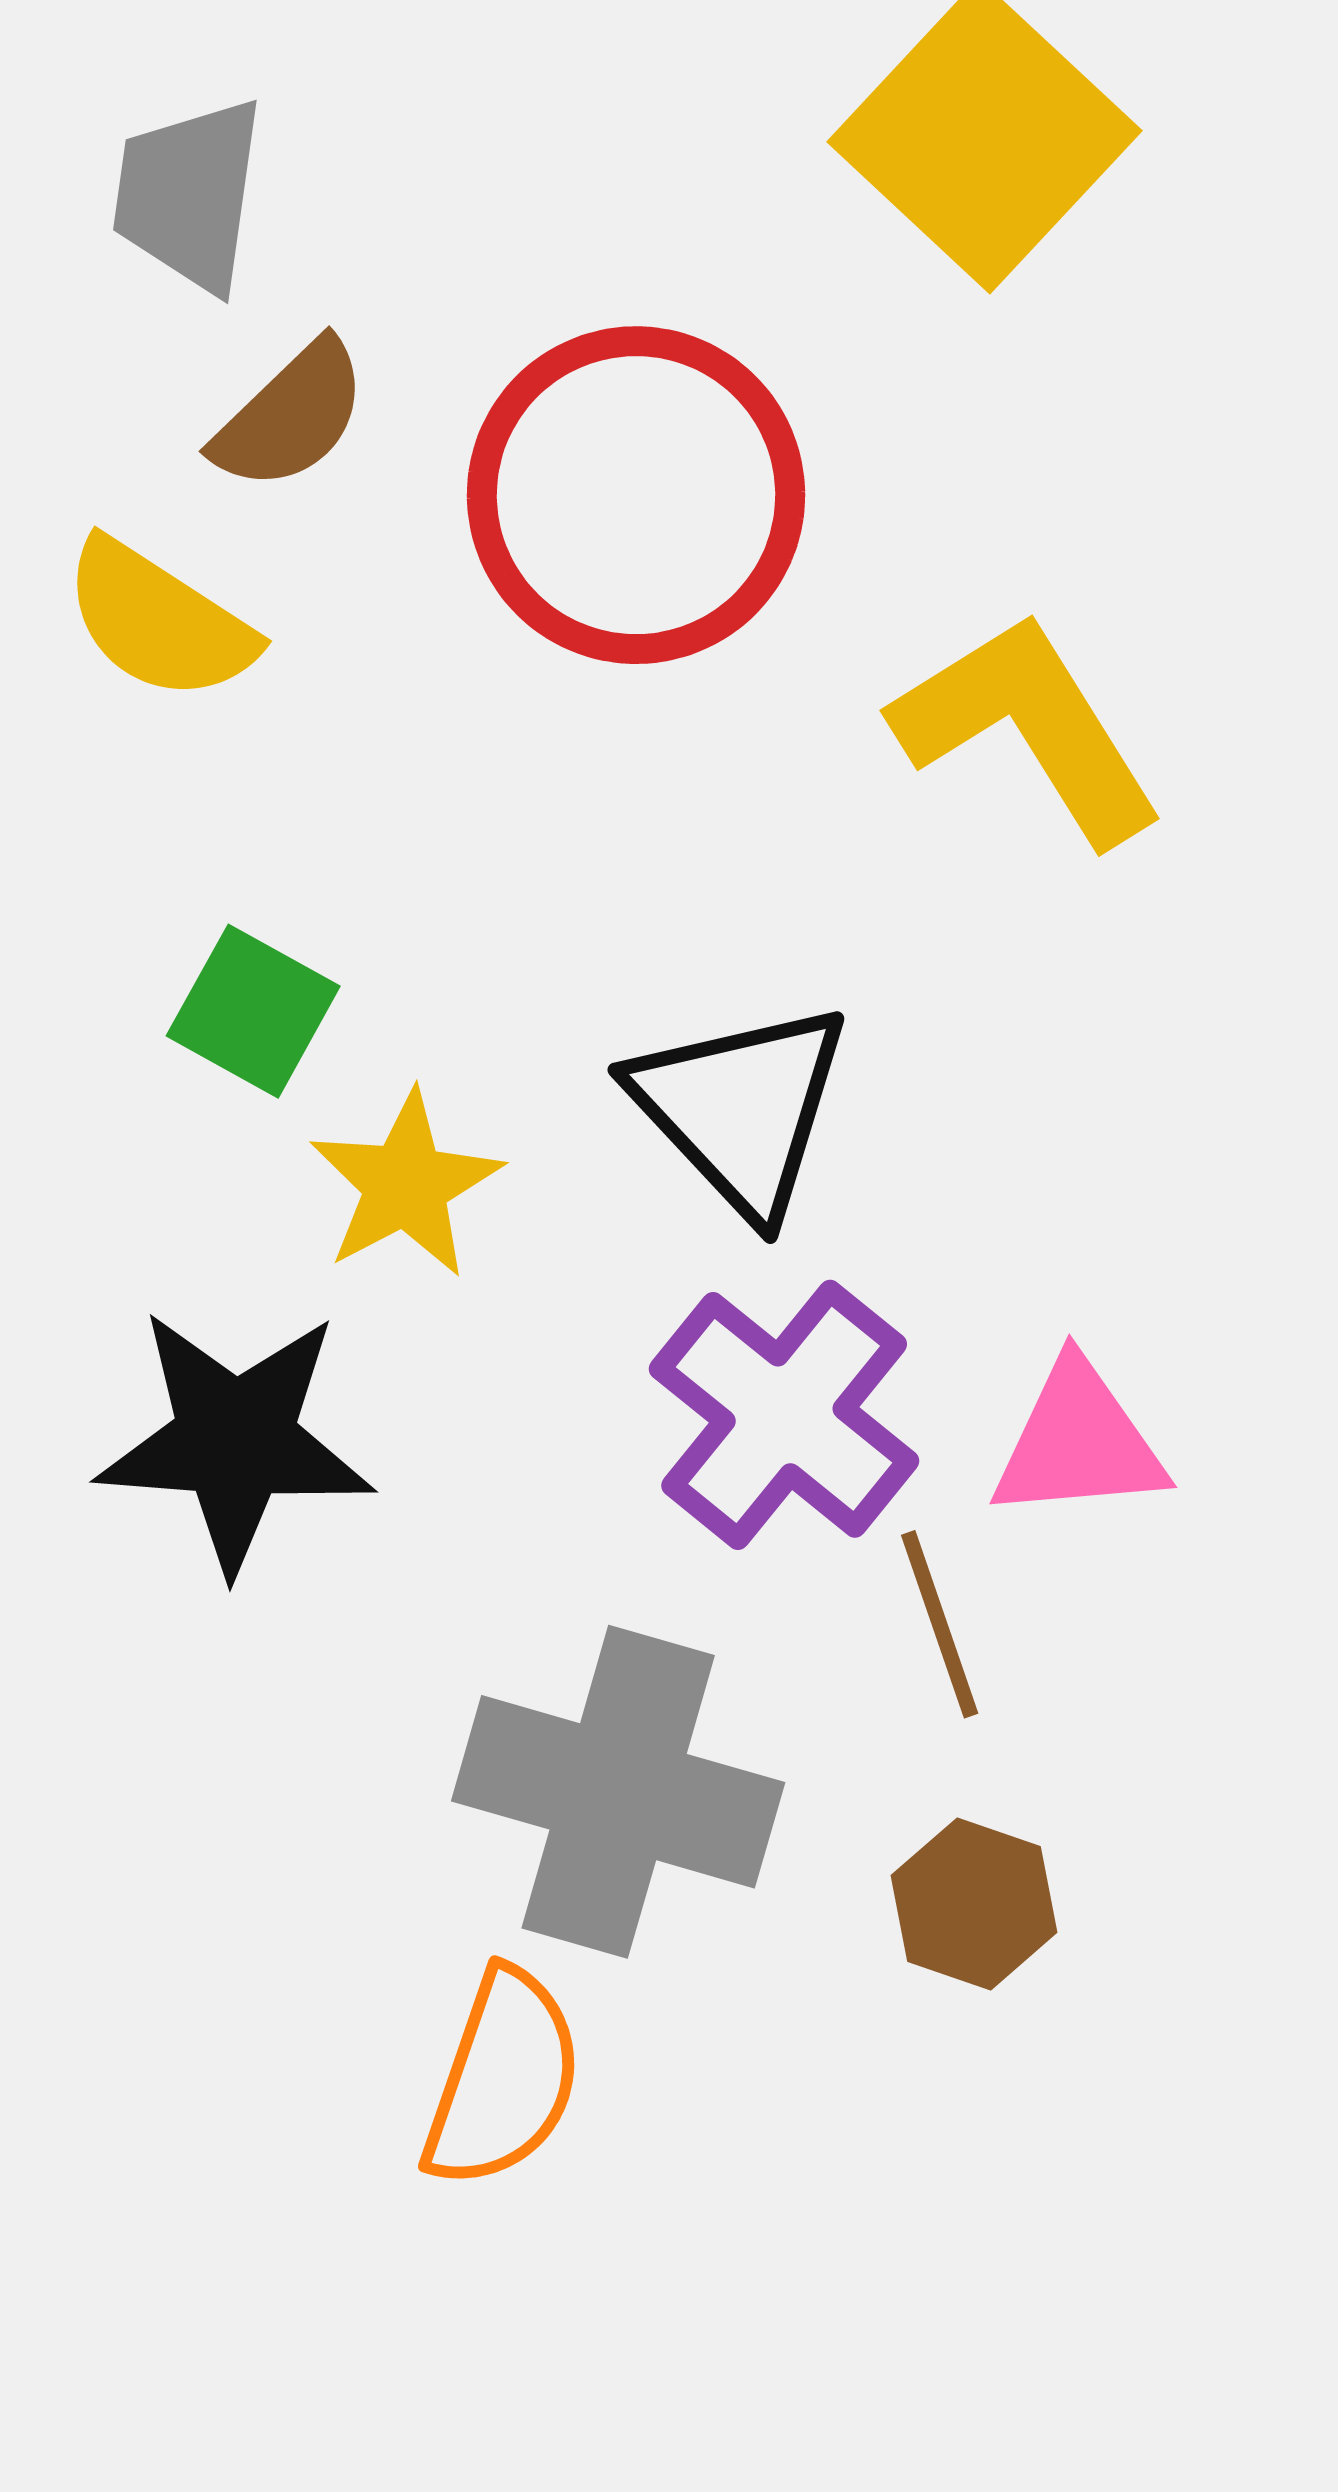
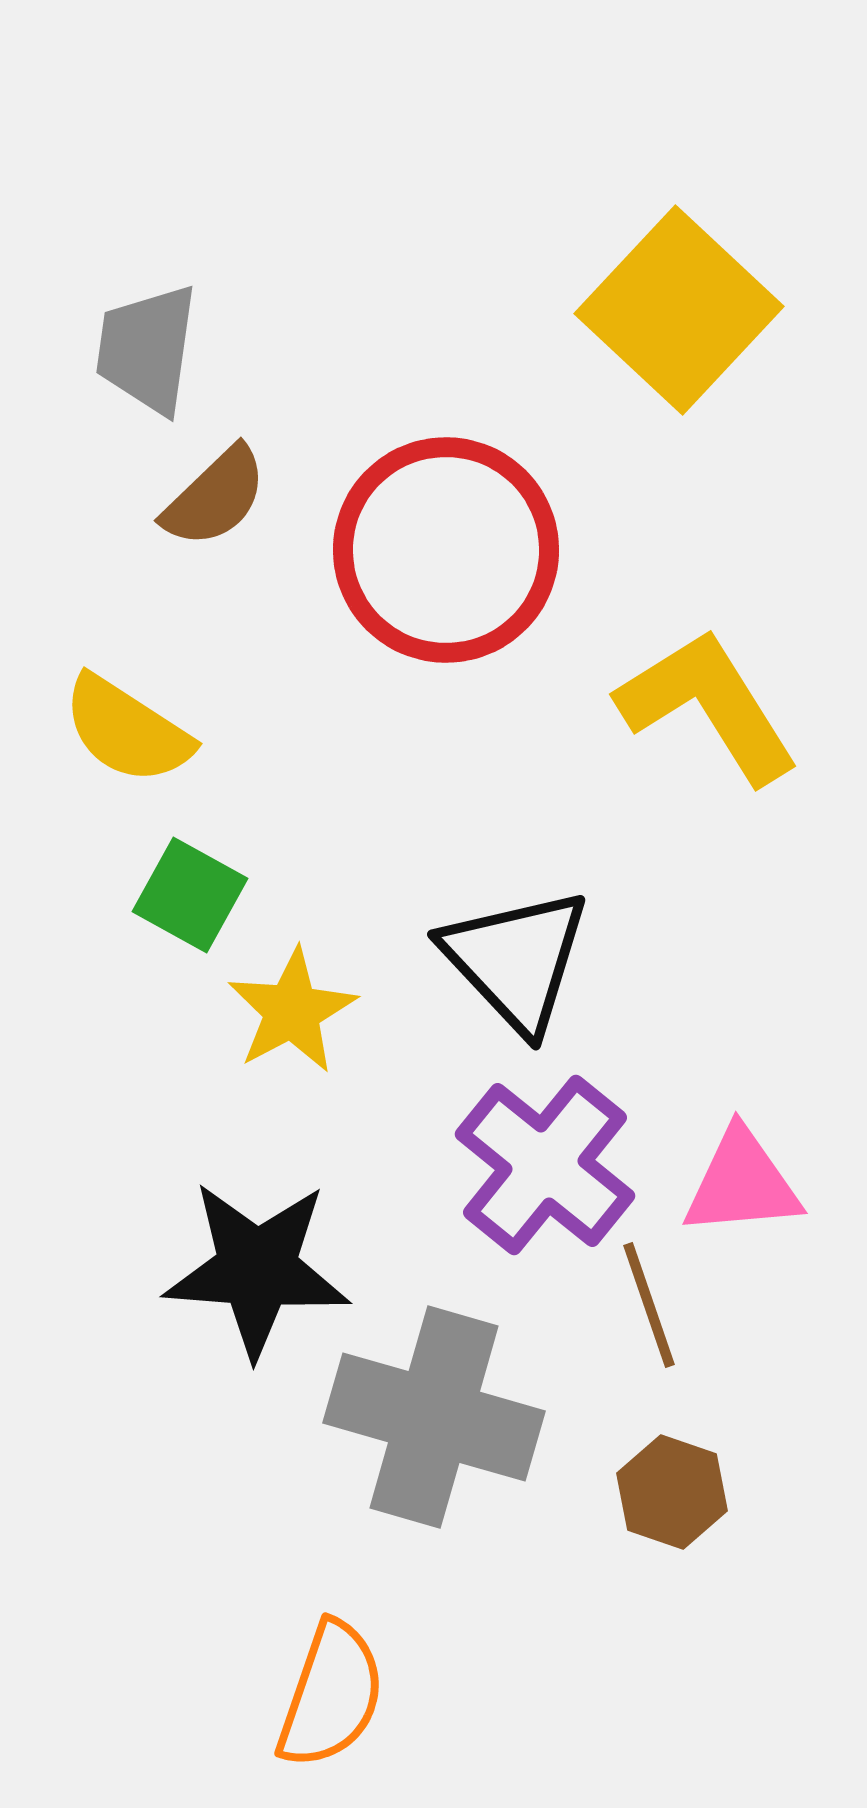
yellow semicircle: (159, 621) -> (127, 730), moved
black star: (235, 1440) -> (257, 1269), moved
orange semicircle: (503, 2079) -> (331, 1695), moved

